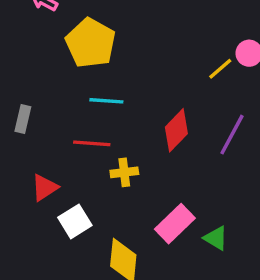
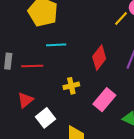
red line: (92, 143) -> (32, 66), moved
pink rectangle: (175, 224) -> (104, 100), moved

